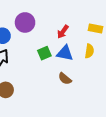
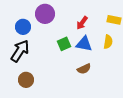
brown semicircle: (65, 79) -> (84, 69), turned -64

